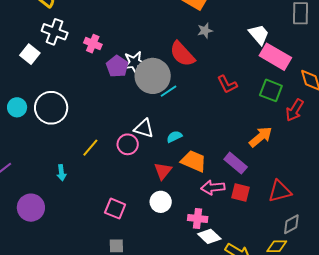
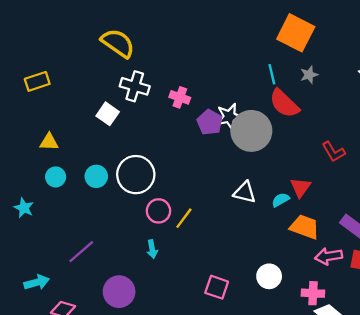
red L-shape: (227, 84) -> (334, 152), moved
cyan line: (169, 91) -> (272, 74), moved, turned -66
pink circle: (128, 144) -> (158, 211), moved
red triangle: (163, 171) -> (301, 187), moved

